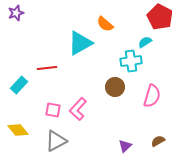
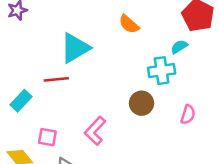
cyan triangle: (80, 43) -> (75, 48), moved
pink semicircle: (152, 96) -> (188, 114), size x0.7
pink square: (53, 110) -> (47, 137), moved

